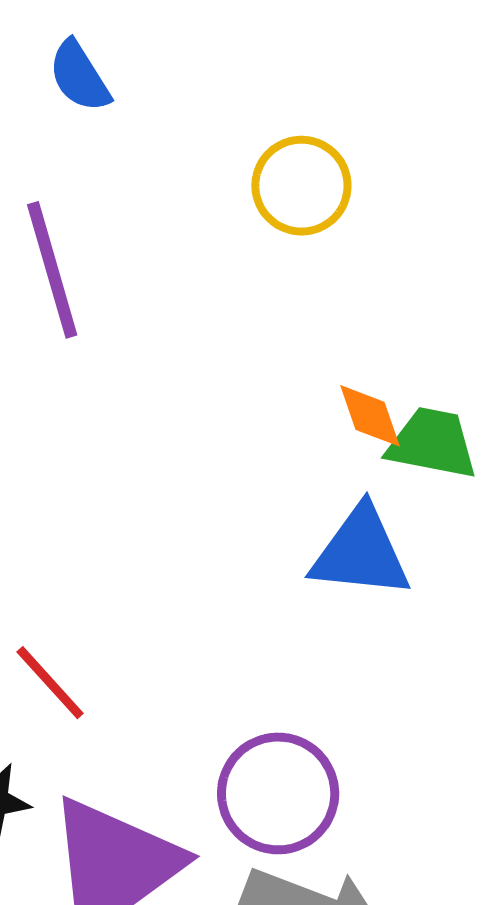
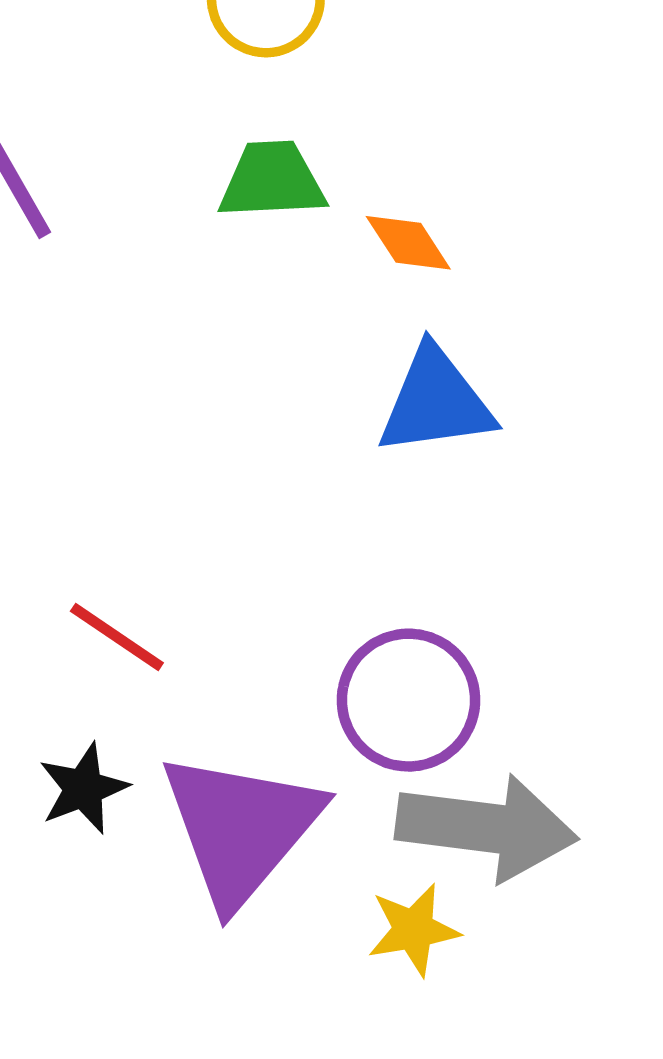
green trapezoid: (432, 443) -> (272, 180), moved

